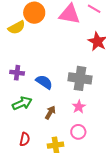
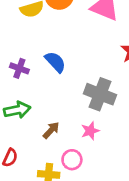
blue semicircle: (44, 82) -> (55, 62), moved
pink circle: (78, 132) -> (72, 160), moved

